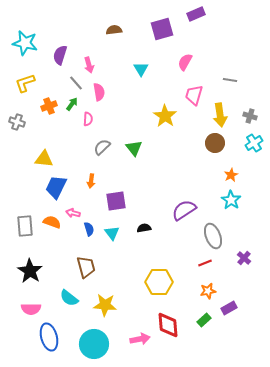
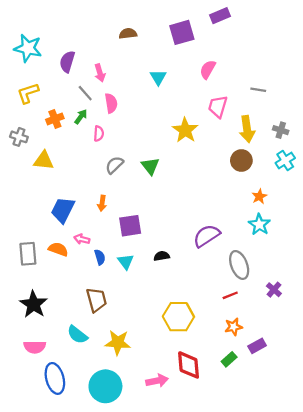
yellow triangle: (44, 159) -> (44, 160), moved

